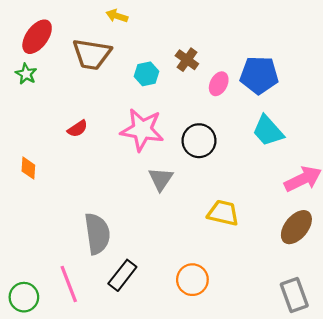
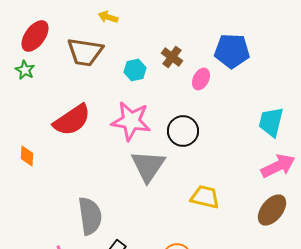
blue pentagon: (259, 75) -> (232, 51), moved
red semicircle: (78, 129) -> (72, 120), size x2.0
cyan trapezoid: (268, 131) -> (271, 122), moved, turned 56
gray triangle: (161, 179) -> (148, 166), size x1.5

